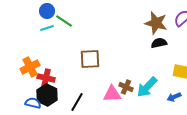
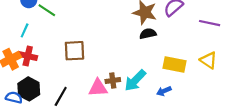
cyan line: (47, 28) -> (25, 30), moved, turned -48
red cross: (46, 78) -> (28, 56), moved
brown cross: (126, 87) -> (113, 80), turned -32

